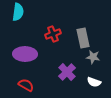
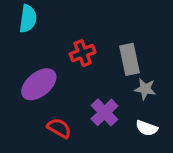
purple ellipse: (25, 54) -> (39, 84), turned -40
red semicircle: (26, 85) -> (59, 128), moved

